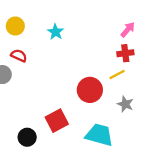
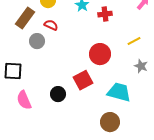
red cross: (125, 53) -> (105, 14), moved
red circle: (90, 90) -> (100, 54), moved

